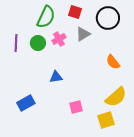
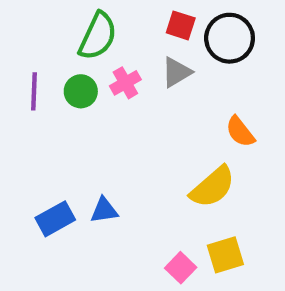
red square: (75, 12) -> (181, 25), moved
blue triangle: (56, 77) -> (104, 210), moved
yellow semicircle: (116, 97) -> (213, 187), moved
pink square: (76, 107) -> (181, 268), moved, turned -32

